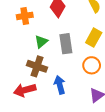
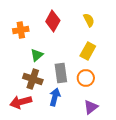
gray rectangle: (66, 44) -> (61, 73), moved
blue arrow: (60, 85) -> (55, 97), turned 30

